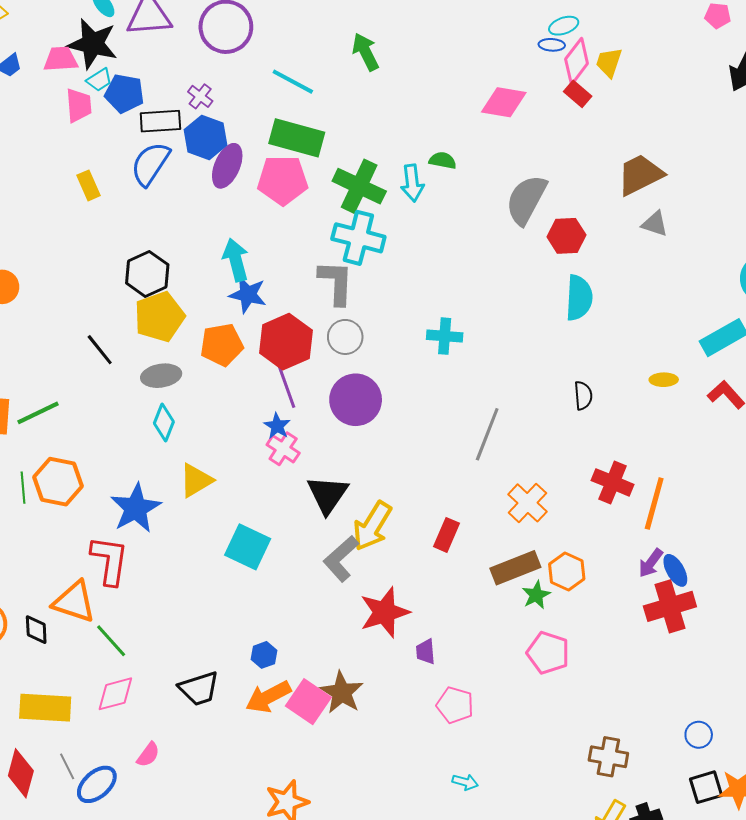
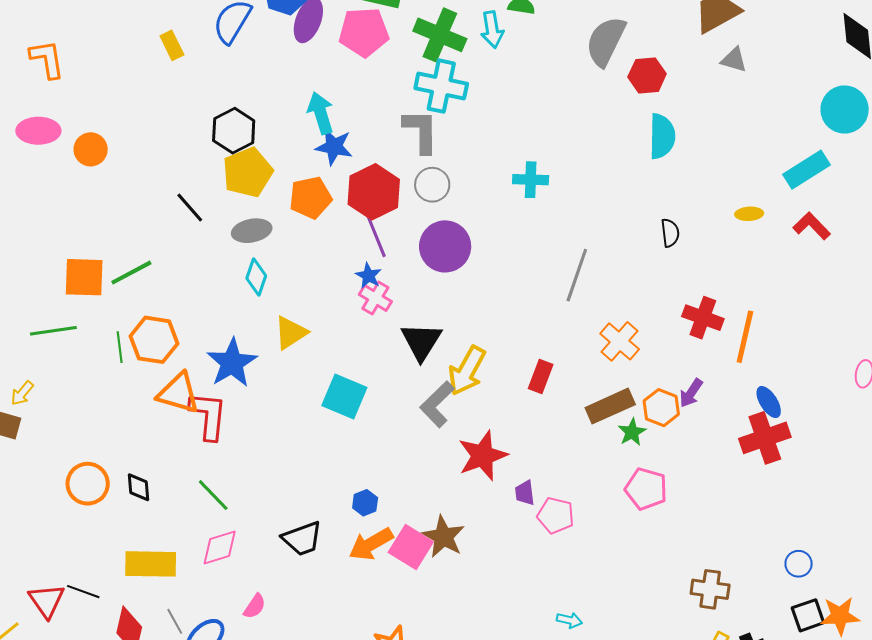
purple arrow: (651, 563) -> (691, 393), moved
orange triangle: (74, 602) -> (178, 393), moved
pink pentagon: (455, 705) -> (556, 515), moved

